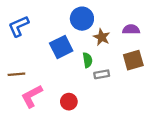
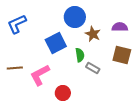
brown square: (133, 60) -> (122, 55), turned 30
gray rectangle: (102, 74) -> (93, 68), turned 40
pink L-shape: (32, 96) -> (40, 75), moved

